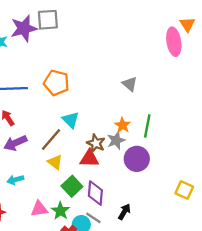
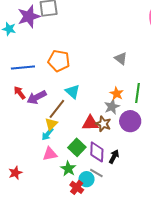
purple arrow: (15, 143) -> (37, 97), moved
brown star: (96, 143) -> (103, 124), moved
yellow triangle: (55, 162) -> (51, 124), moved, turned 40
cyan arrow: (15, 180) -> (47, 134), moved, turned -32
pink triangle: (39, 209) -> (50, 154), moved
black arrow: (124, 212) -> (114, 157), moved

